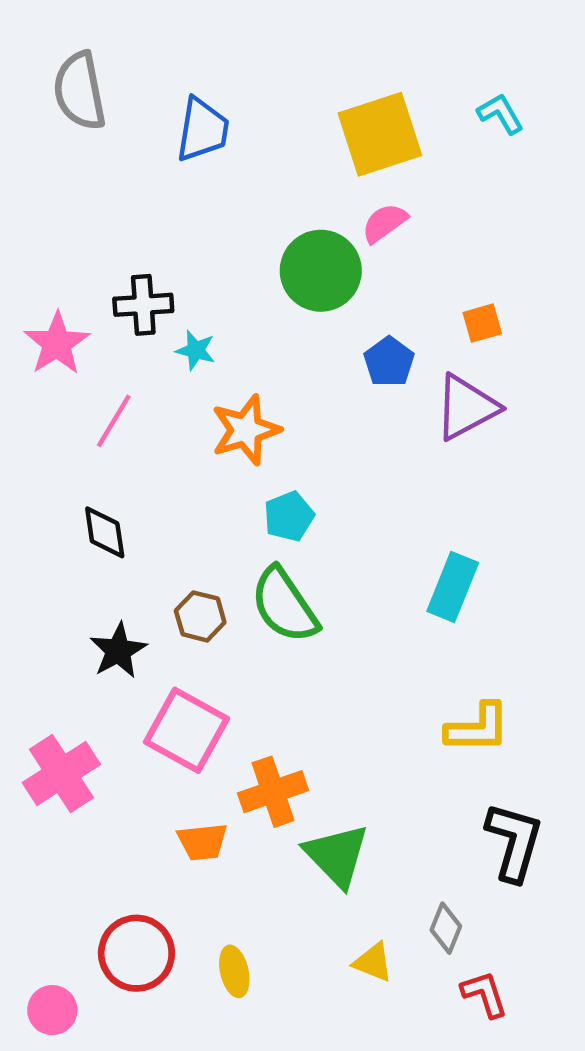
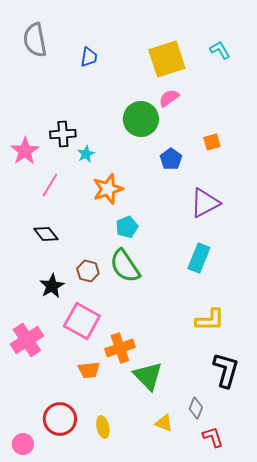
blue trapezoid: (202, 130) -> (89, 57), size x0.7
cyan star: (196, 350) -> (86, 154), turned 30
purple triangle: (466, 407) -> (205, 203), moved
black diamond: (105, 532) -> (46, 234), turned -30

